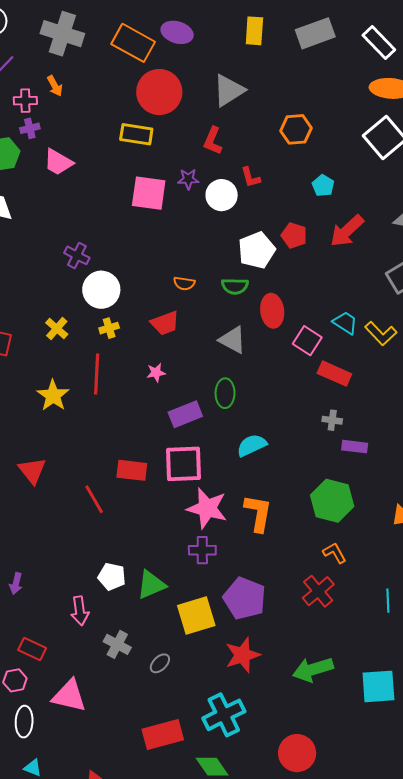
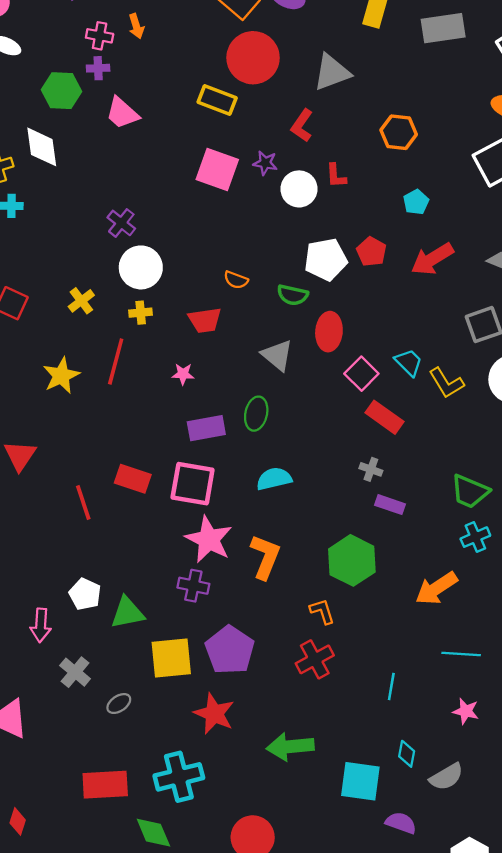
orange L-shape: (335, 553) -> (322, 611), moved
red star: (243, 655) -> (214, 714), turned 30

